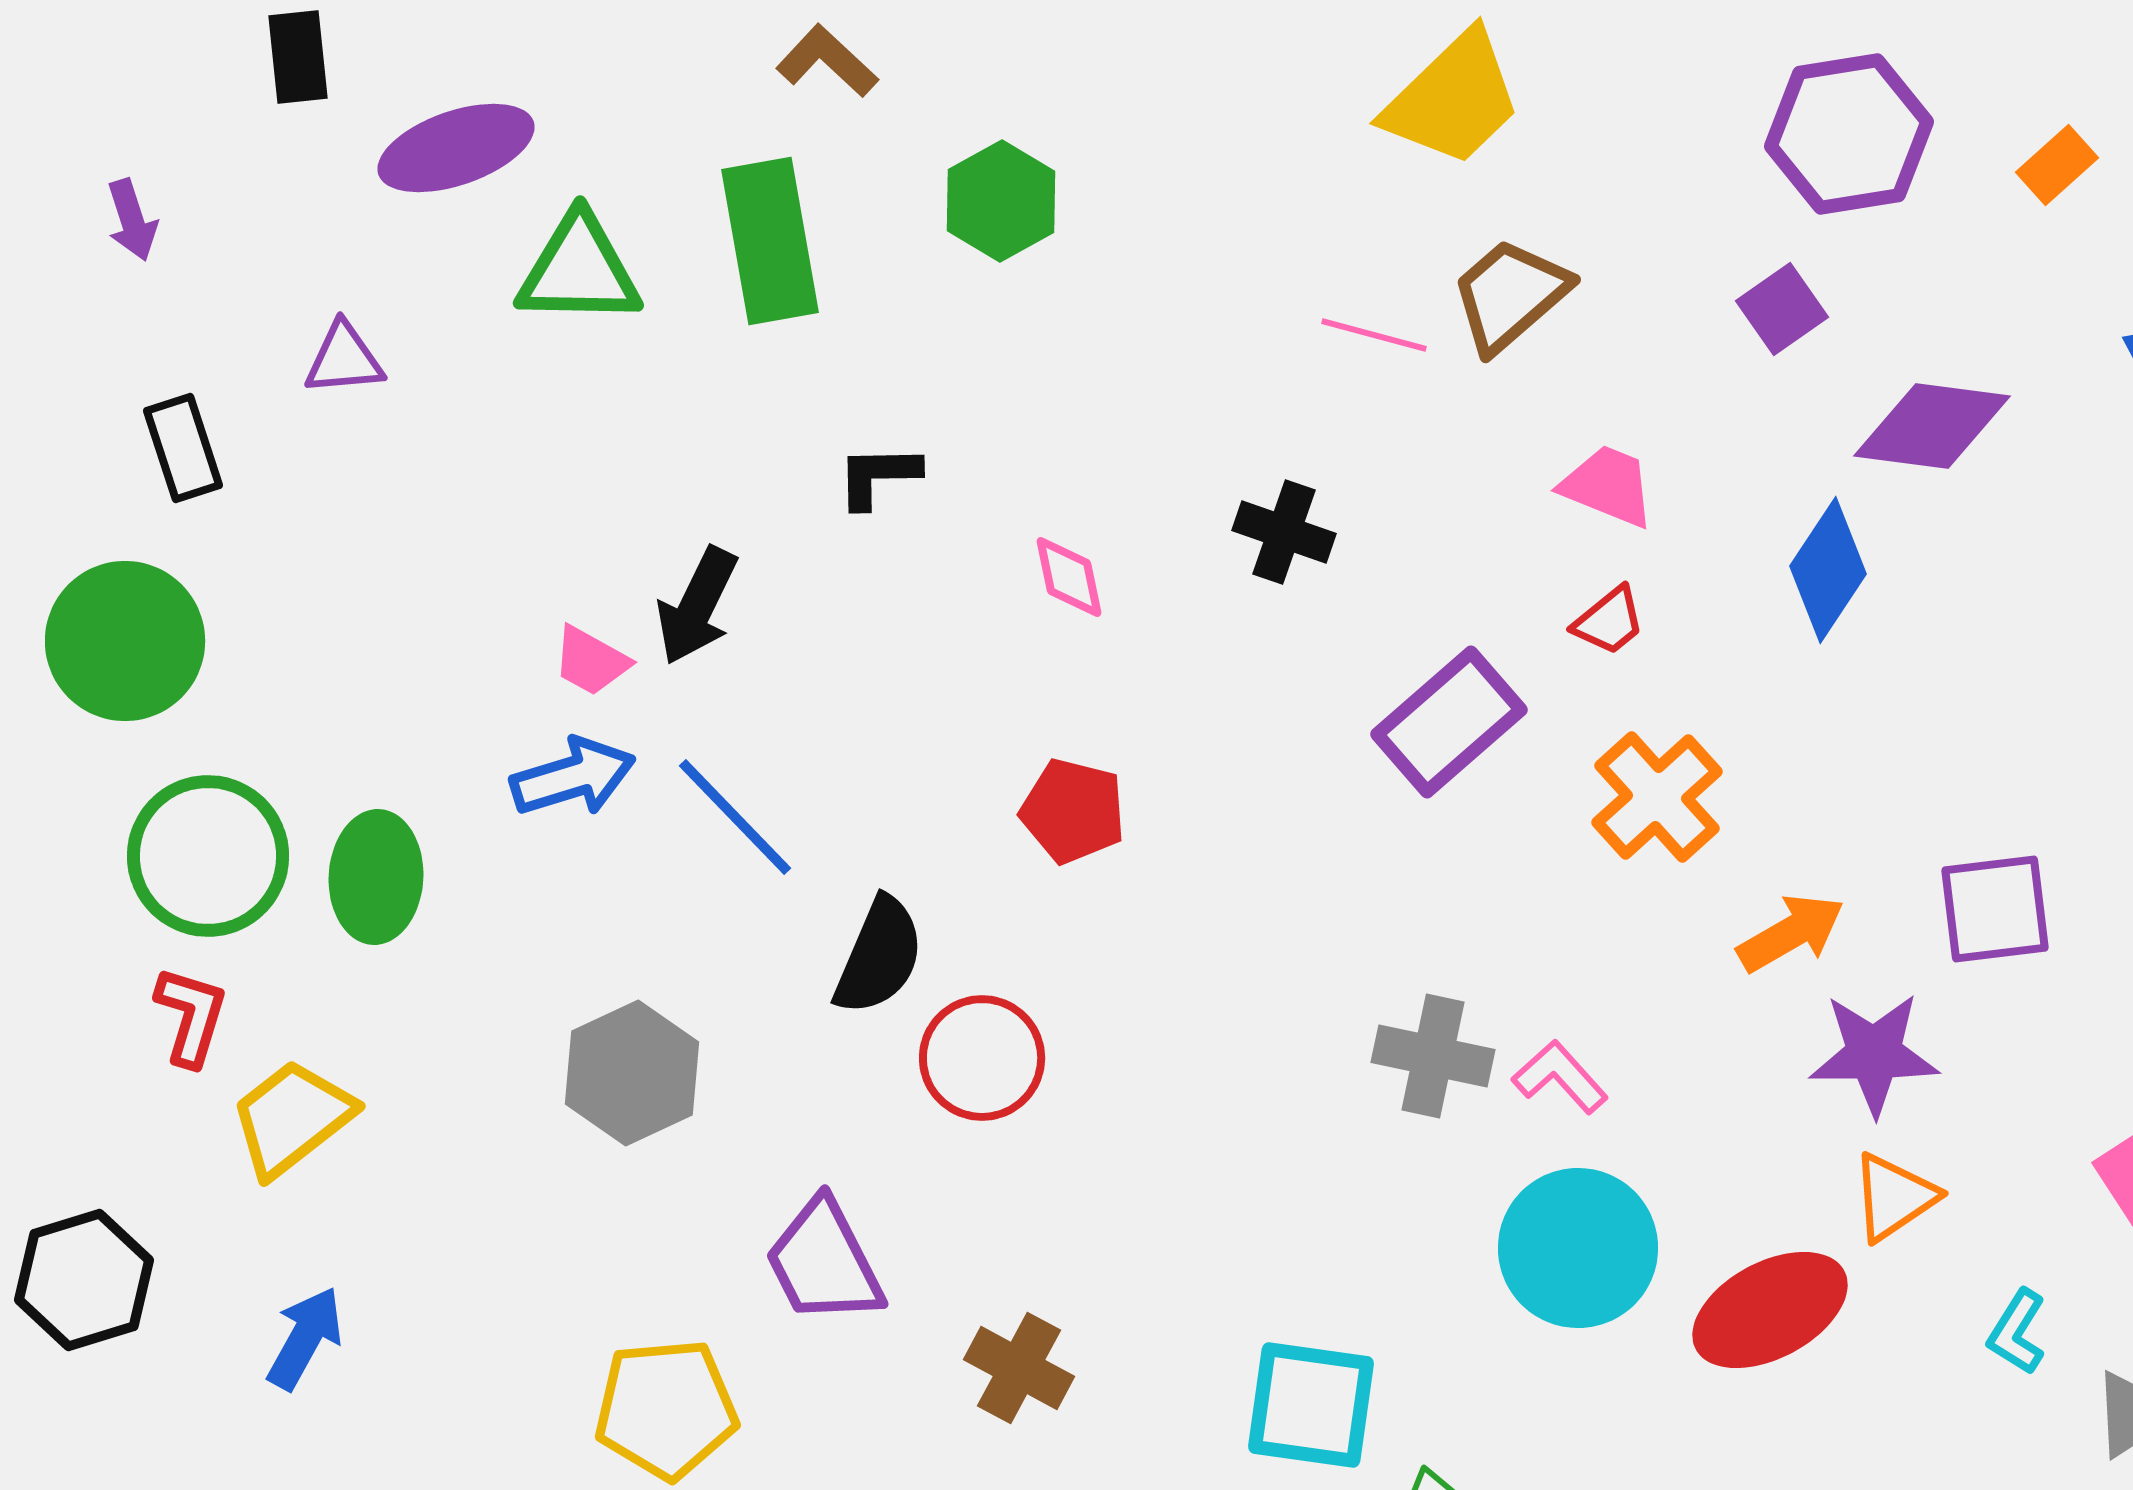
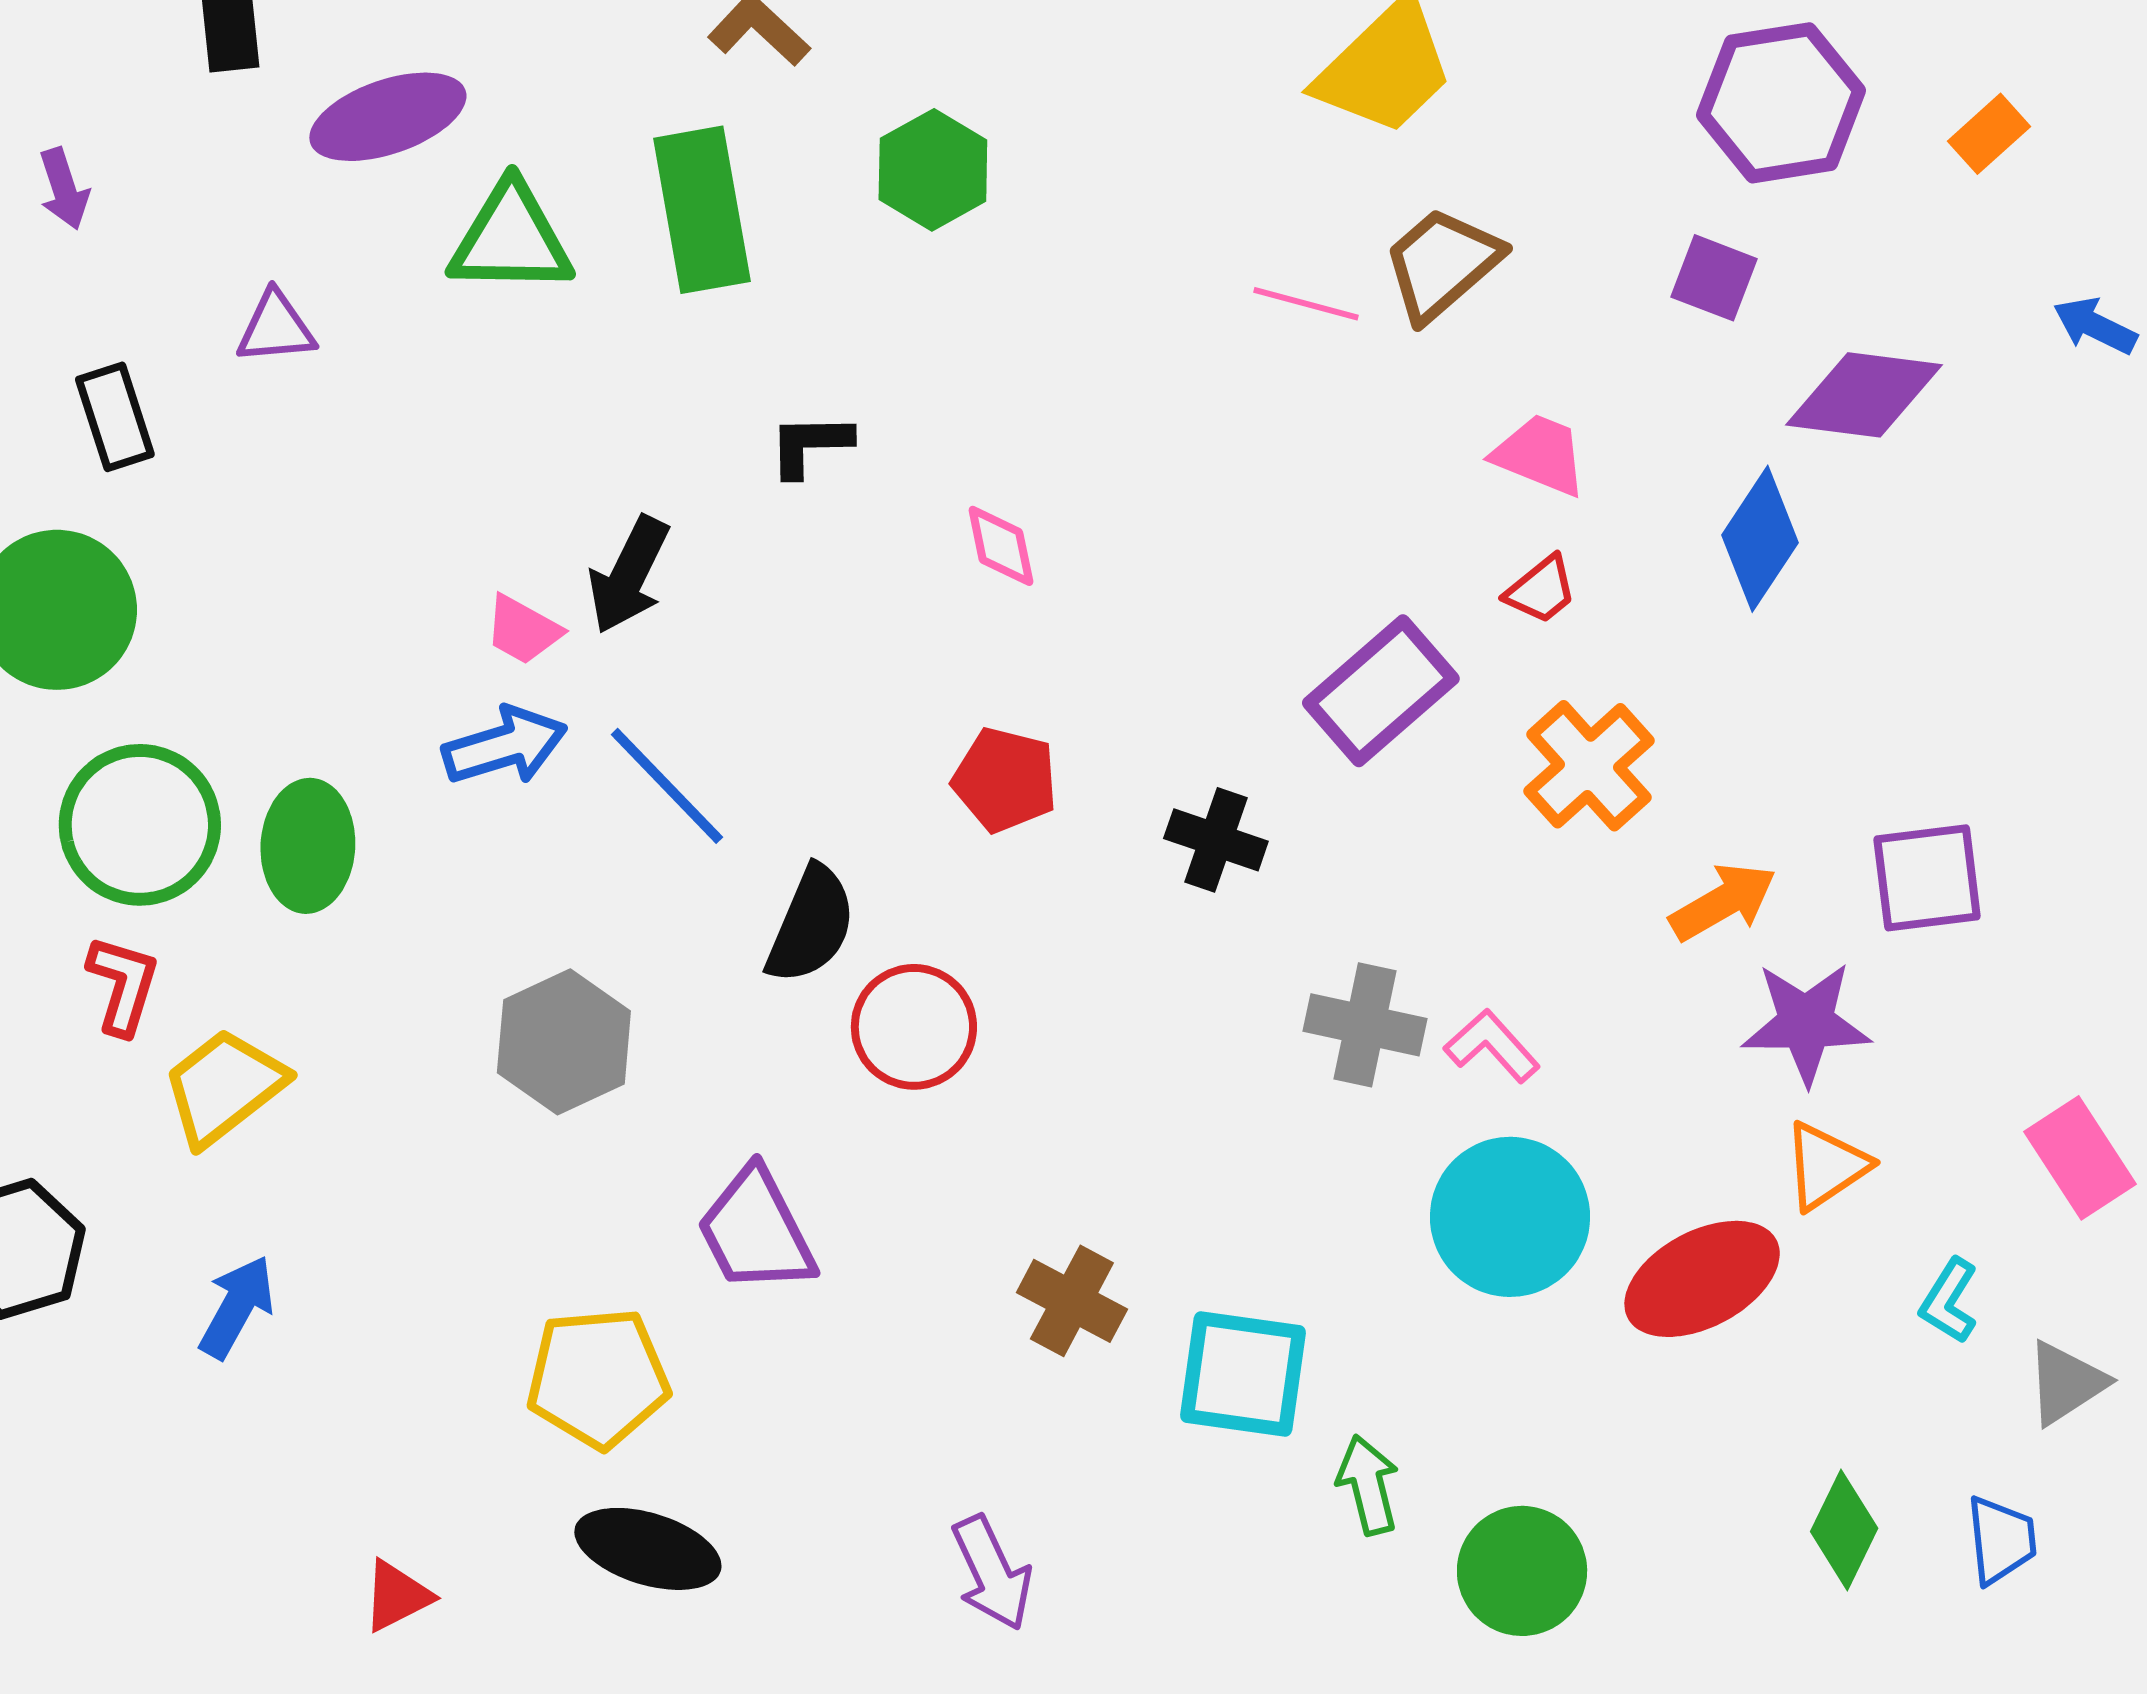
purple square: (1782, 309) -> (1714, 278), turned -34
black cross: (1284, 532) -> (1216, 840), moved
brown cross: (1019, 1368) -> (1072, 1301), moved

